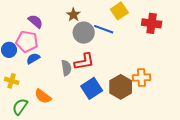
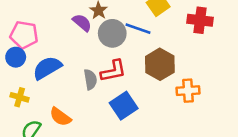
purple semicircle: (35, 21) -> (82, 23), moved
pink pentagon: (27, 42) -> (24, 35), moved
blue semicircle: (33, 58) -> (47, 68), size x1.6
brown hexagon: (121, 87) -> (160, 64), moved

